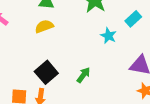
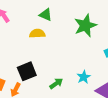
cyan star: (108, 36) -> (84, 77), moved

